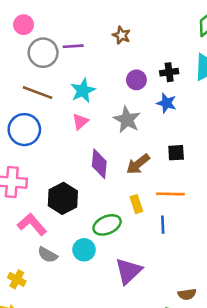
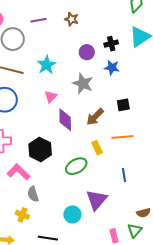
purple line: (73, 46) -> (39, 20), moved
pink triangle: (80, 122) -> (51, 97), moved
blue line: (163, 225) -> (124, 175), moved
cyan circle: (84, 250) -> (72, 214), moved
gray semicircle: (48, 255) -> (33, 194), turned 49
yellow cross: (17, 279) -> (22, 215), moved

